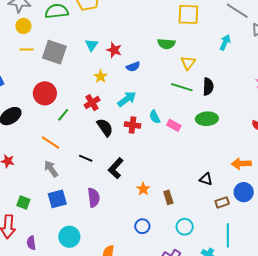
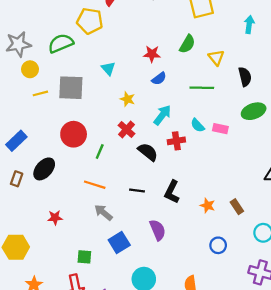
green semicircle: (166, 44) -> (187, 44), turned -48
red star: (114, 50) -> (152, 54), moved
green line: (182, 87) -> (202, 88), moved

